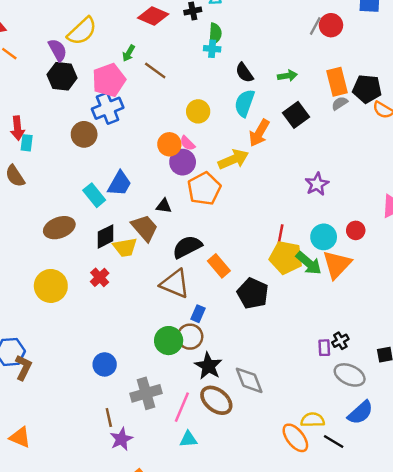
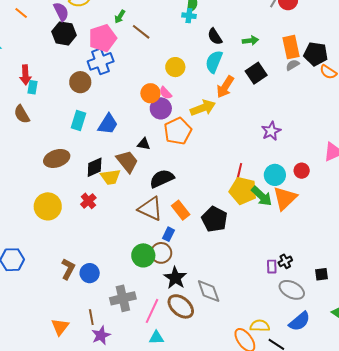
cyan rectangle: (94, 195) -> (79, 120), moved, turned 54
orange rectangle: (219, 266) -> (181, 210), moved
brown L-shape: (23, 367) -> (68, 269), moved
orange triangle: (20, 437) -> (60, 327), moved, turned 42

